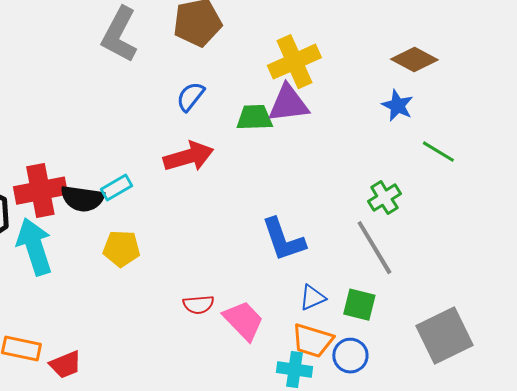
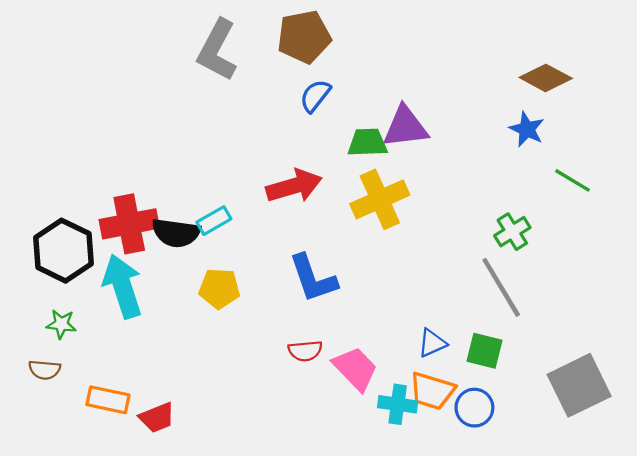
yellow cross: (294, 62) -> (380, 199), moved
blue semicircle: (190, 97) -> (315, 96), moved
blue L-shape: (283, 240) -> (313, 278), moved
cyan cross: (294, 370) -> (398, 404), moved

